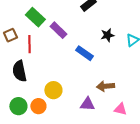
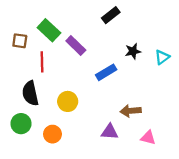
brown square: (10, 35) -> (20, 41), moved, turned 32
blue rectangle: (84, 53) -> (106, 72), turned -66
yellow circle: (53, 90) -> (68, 101), moved
green circle: (18, 106) -> (21, 124), moved

